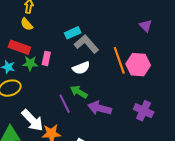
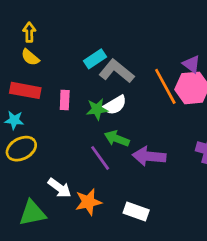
purple triangle: (146, 26) -> (191, 64), moved
green star: (30, 63) -> (97, 109), moved
white arrow: (32, 120) -> (60, 188), size x0.7

